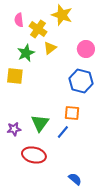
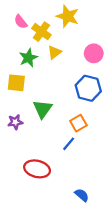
pink semicircle: (19, 20) -> (21, 22), turned -32
orange square: (72, 113) -> (78, 123), turned -35
green triangle: (40, 123) -> (43, 109), moved
purple star: (14, 129) -> (15, 122), moved

